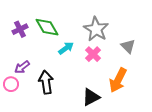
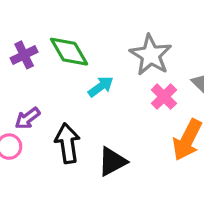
pink cross: (93, 54) -> (164, 97), moved
black triangle: (91, 97) -> (112, 162), moved

